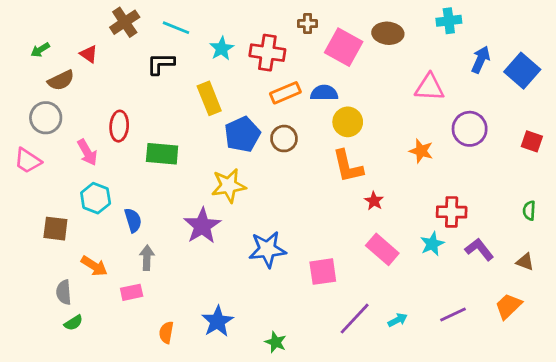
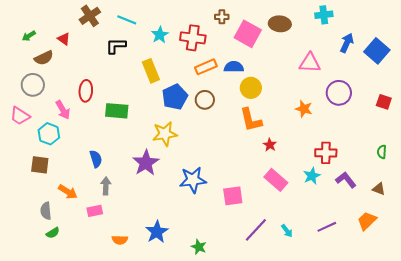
cyan hexagon: (96, 198) -> (49, 134), moved
cyan arrow: (398, 320) -> (287, 231), turned 80
orange semicircle: (166, 332) -> (120, 240), turned -98

